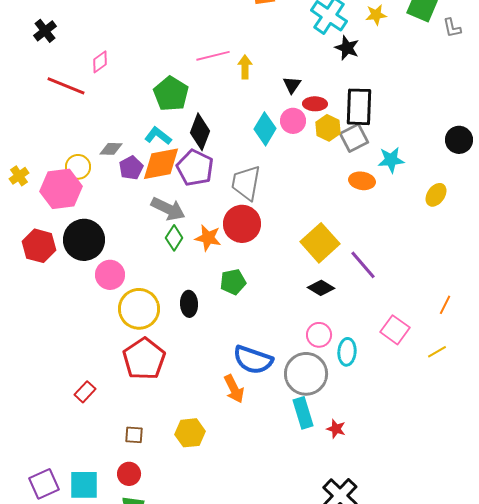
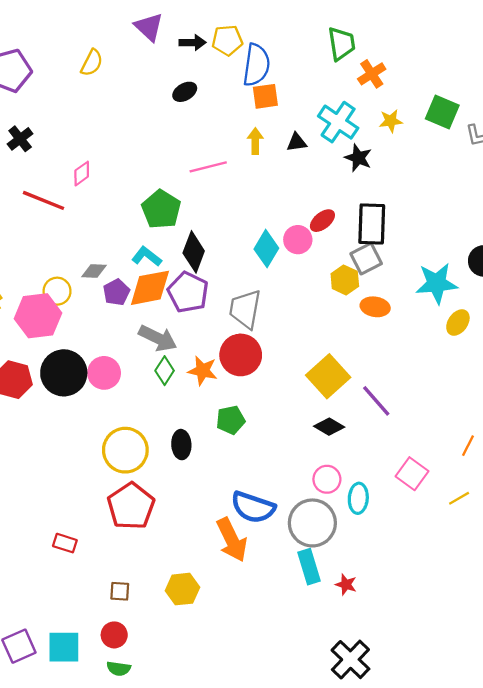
yellow arrow: (245, 67) -> (255, 141), moved
black triangle: (292, 85) -> (297, 142), moved, turned 48
red ellipse: (315, 104) -> (322, 221), turned -40
yellow hexagon: (328, 128) -> (345, 280), moved
cyan star: (391, 160) -> (437, 283), moved, size x1.4
pink circle: (110, 275) -> (104, 373), moved
orange arrow: (234, 389) -> (232, 540), size x1.4
red rectangle: (85, 392) -> (65, 543), turned 65

